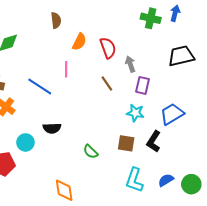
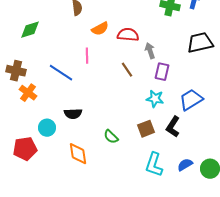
orange semicircle: (79, 42) -> (100, 29), turned 36
red semicircle: (108, 48) -> (128, 35), turned -65
brown square: (126, 143) -> (146, 129), turned -30
orange diamond: (64, 190) -> (78, 154), moved

